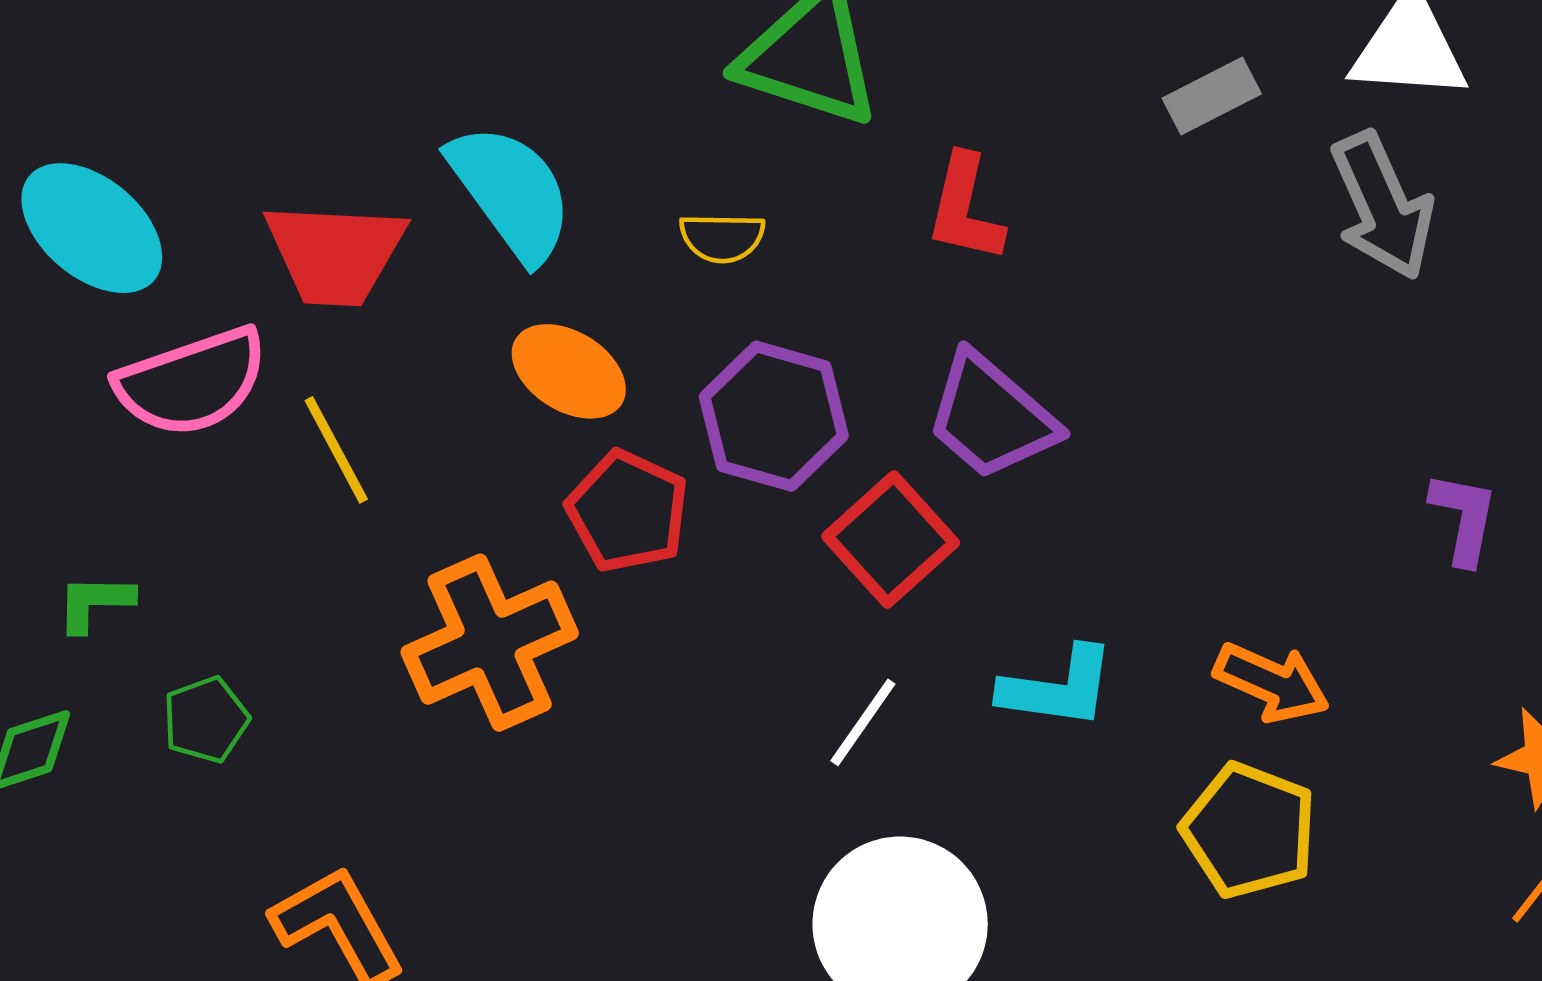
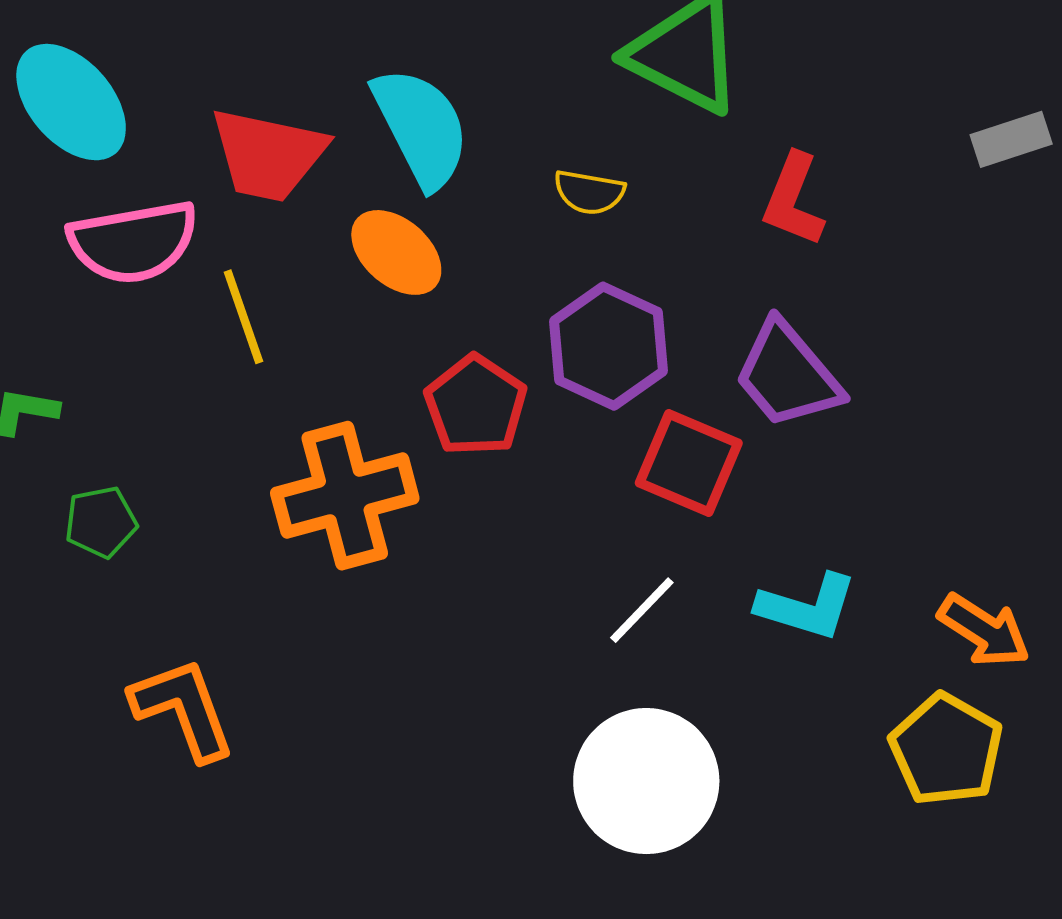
orange ellipse: (569, 371) -> (396, 252), moved
red square: (891, 540) -> (689, 463), turned -34

